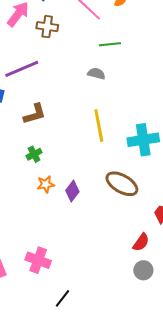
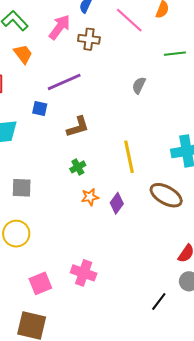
green line: (110, 44) -> (175, 54), moved
gray semicircle: (96, 74) -> (139, 85), turned -78
yellow line: (99, 126) -> (129, 157), moved
black line: (62, 298) -> (159, 301), moved

